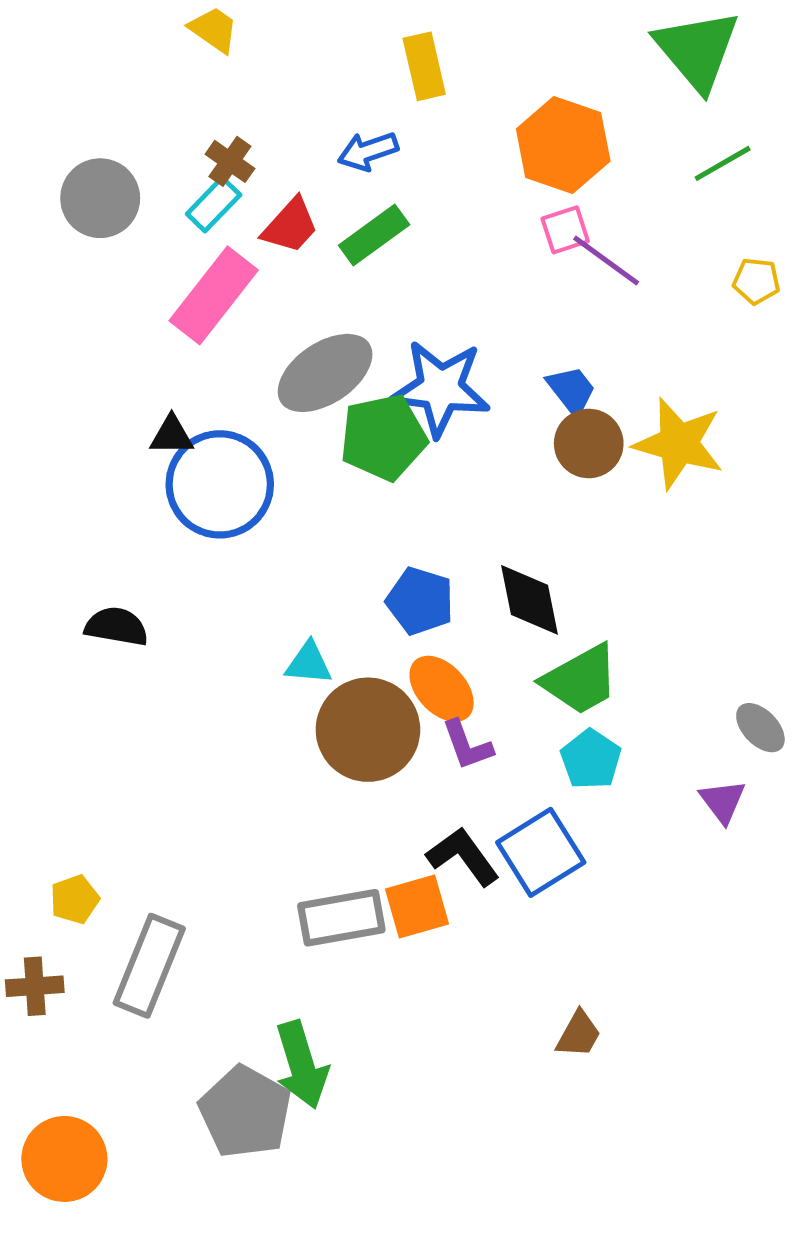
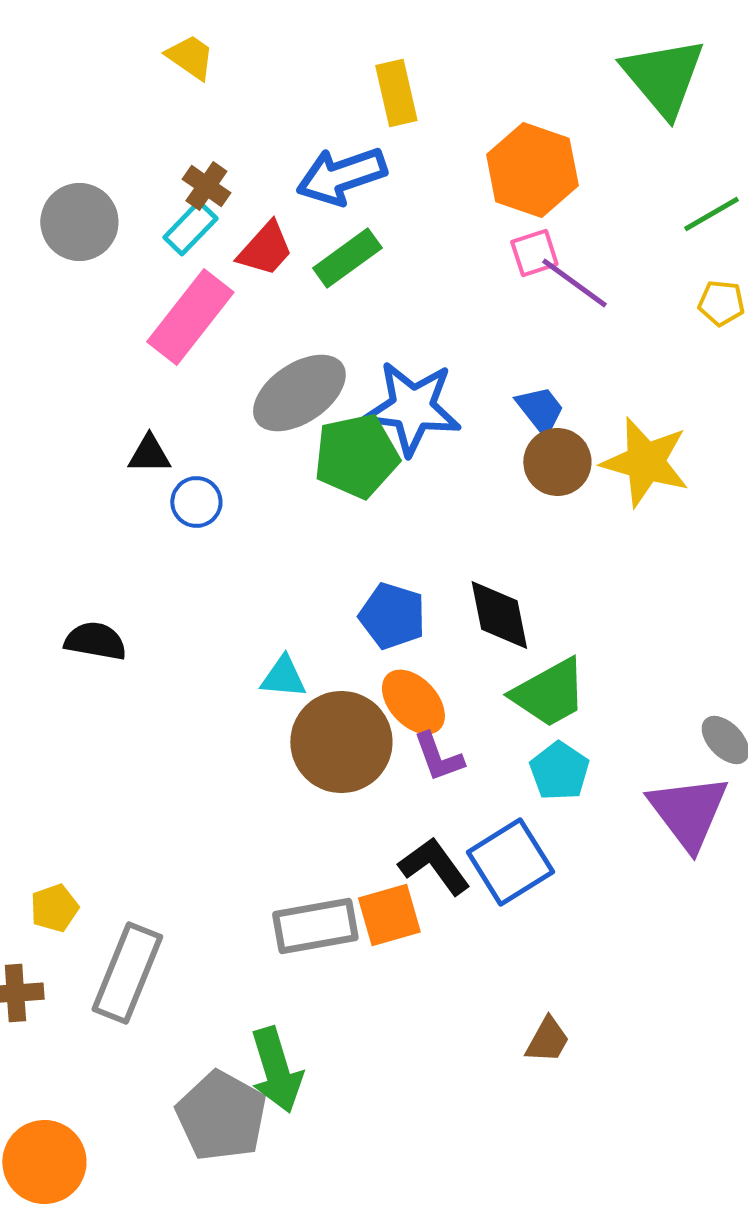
blue arrow: (368, 151) -> (341, 176), size x1.5
green line: (723, 163) -> (711, 214), moved
blue circle: (220, 484) -> (196, 502), size x0.5
purple triangle: (723, 801) -> (688, 812), size x1.8

